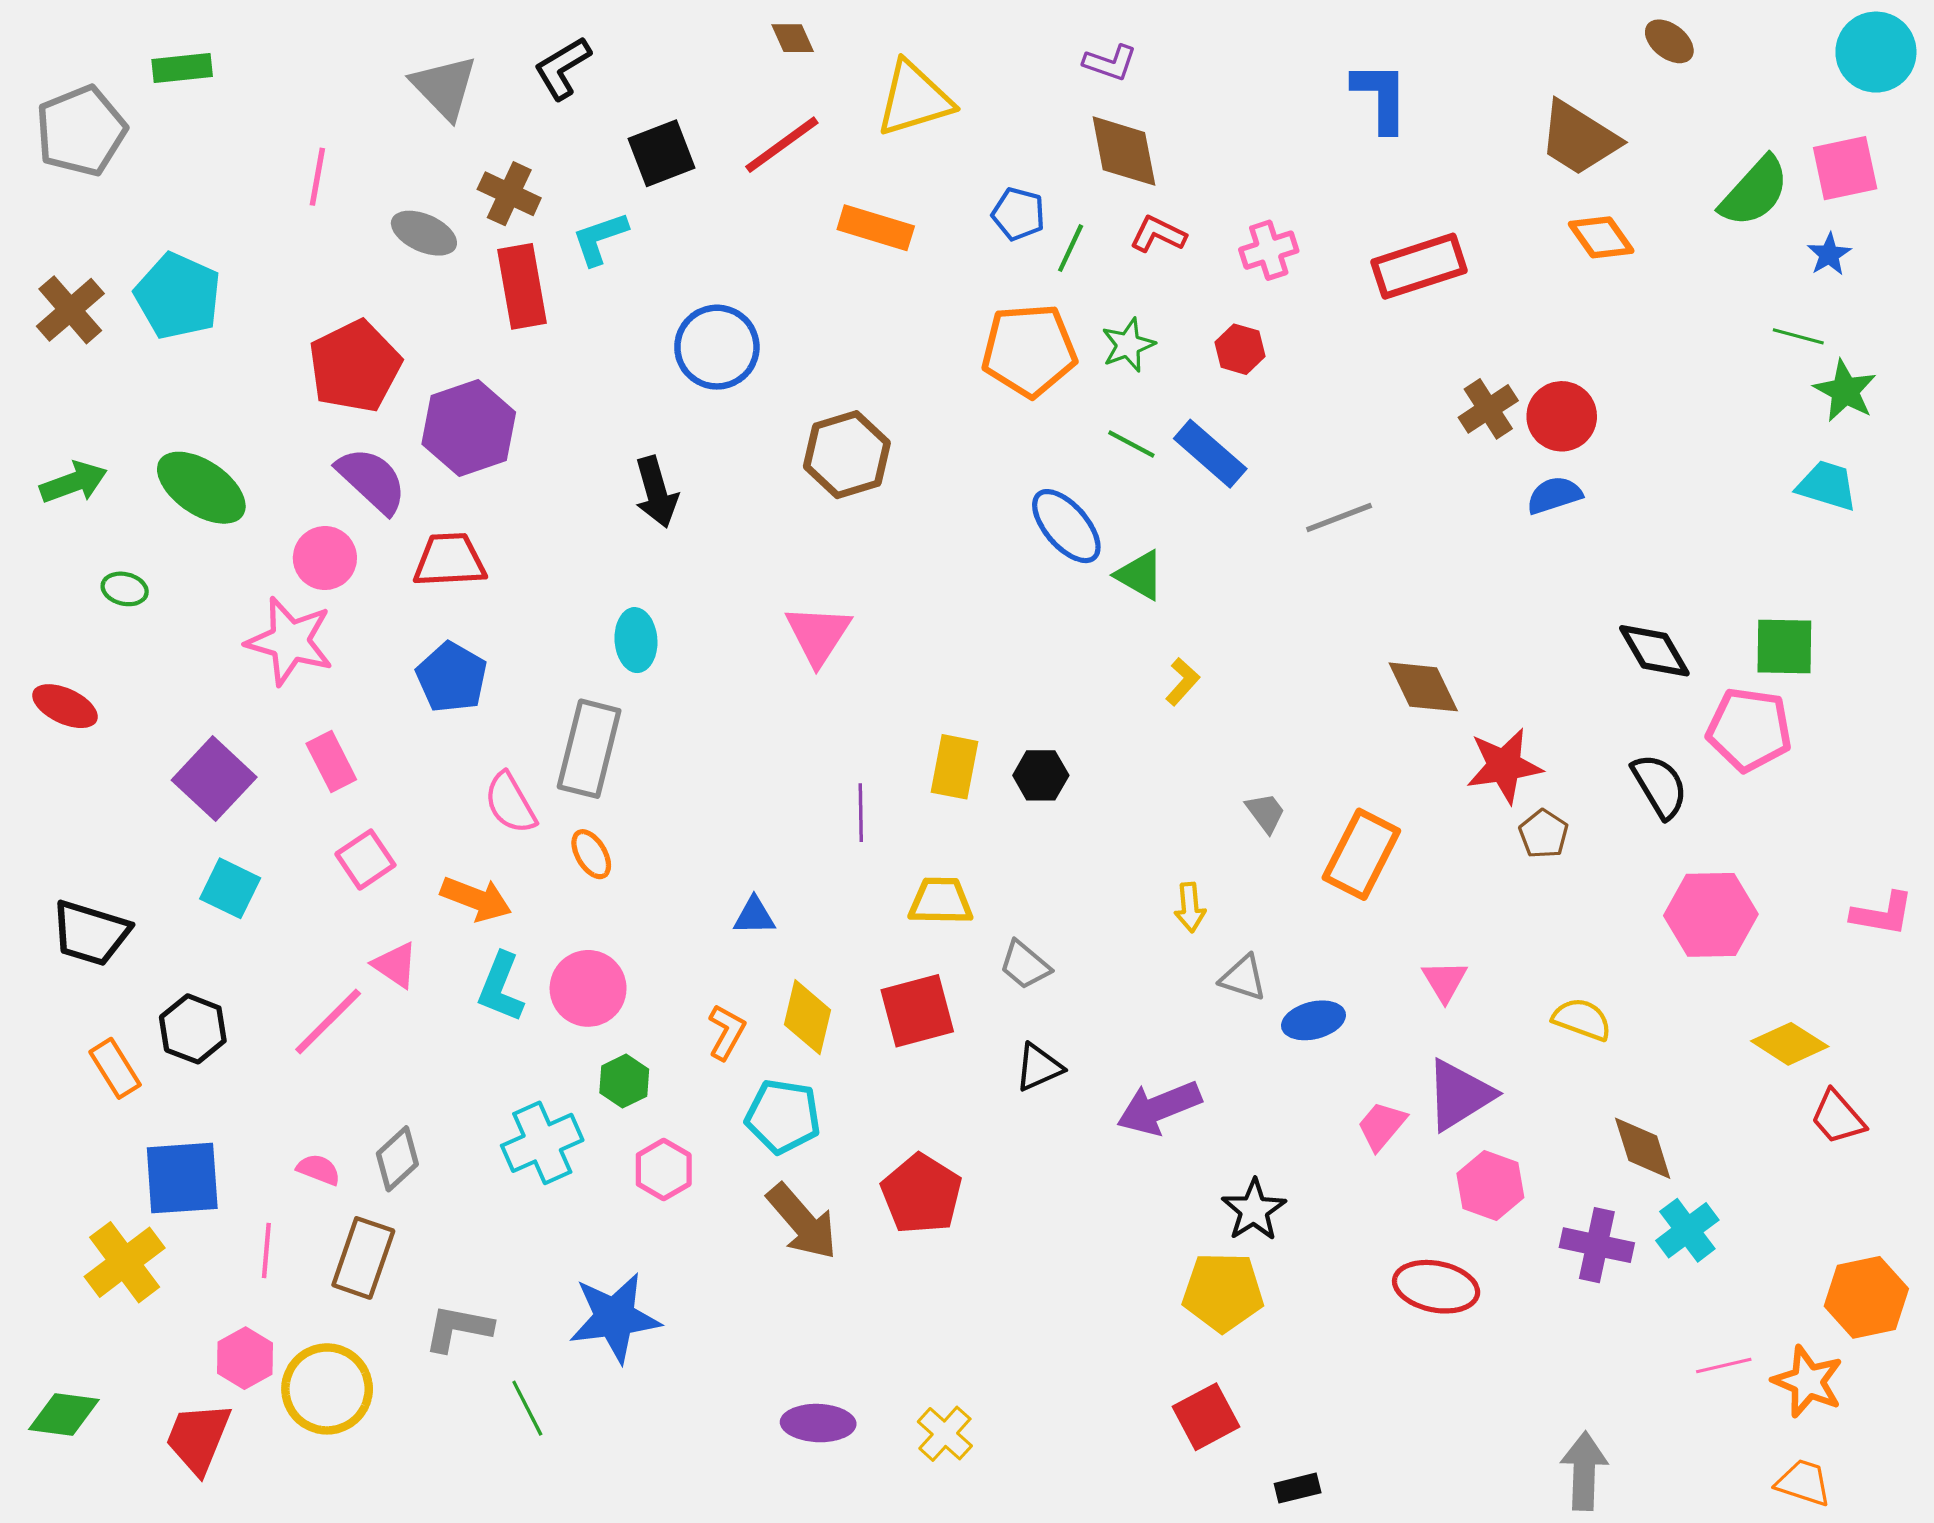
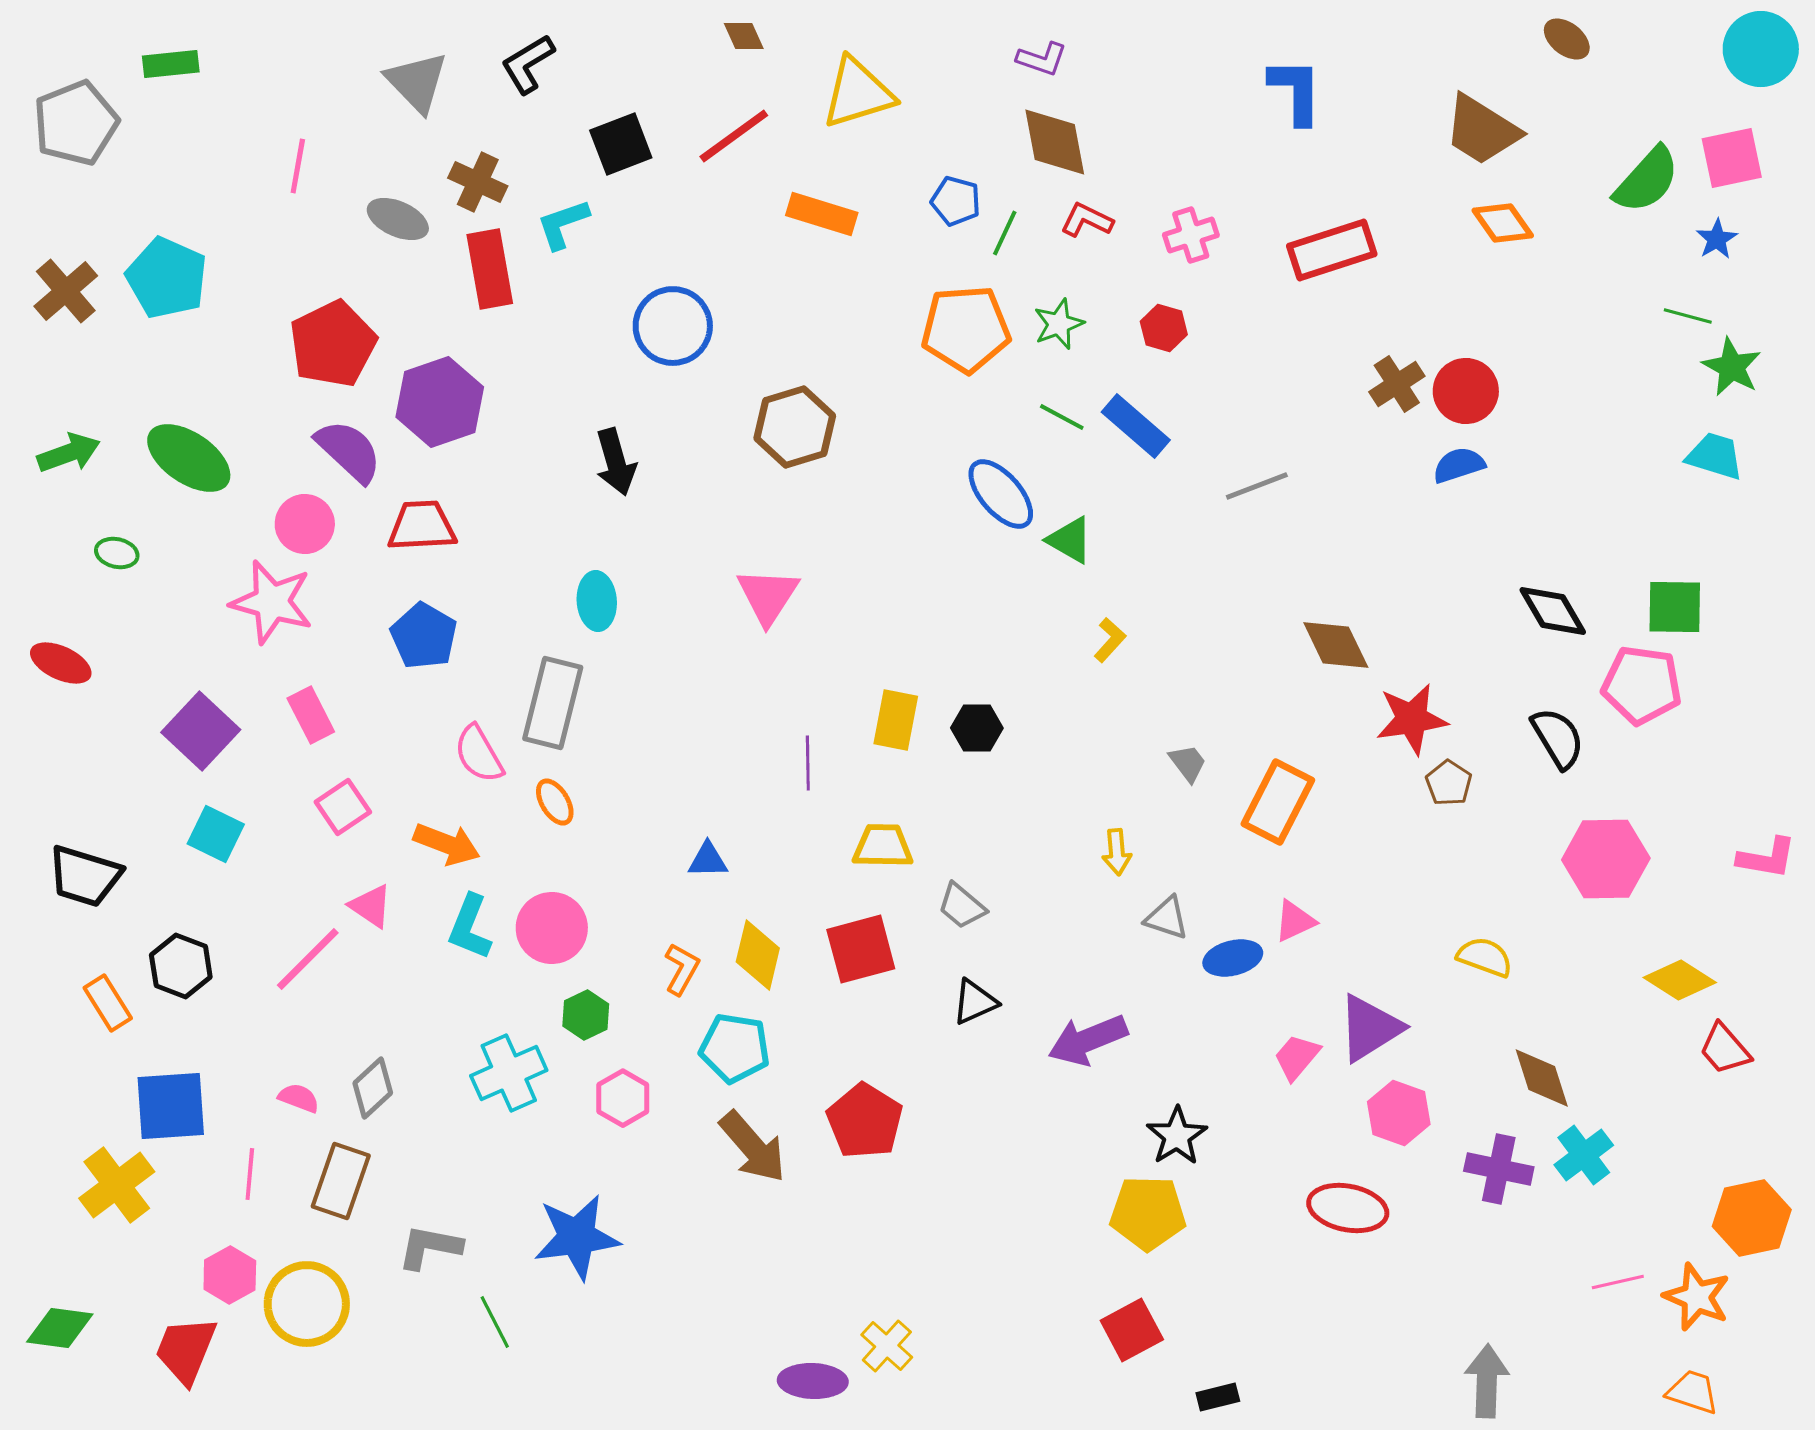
pink triangle: (1445, 981) -> (1295, 921), moved, turned 36
purple ellipse: (818, 1423) -> (813, 1381), moved

